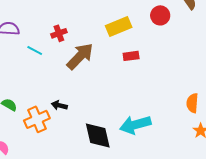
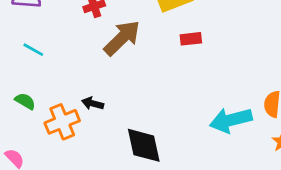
cyan line: (35, 50) -> (33, 50), moved
cyan arrow: (135, 125) -> (231, 120), moved

